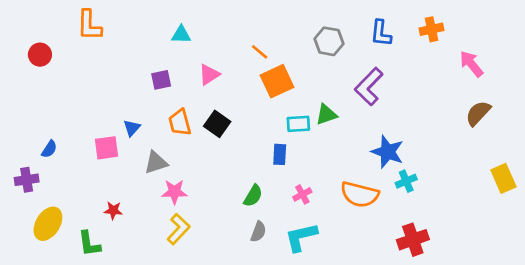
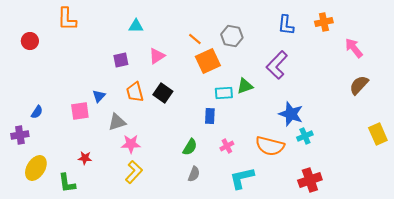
gray hexagon: (329, 41) -> (232, 36), moved
cyan L-shape: (301, 237) -> (242, 178), moved

